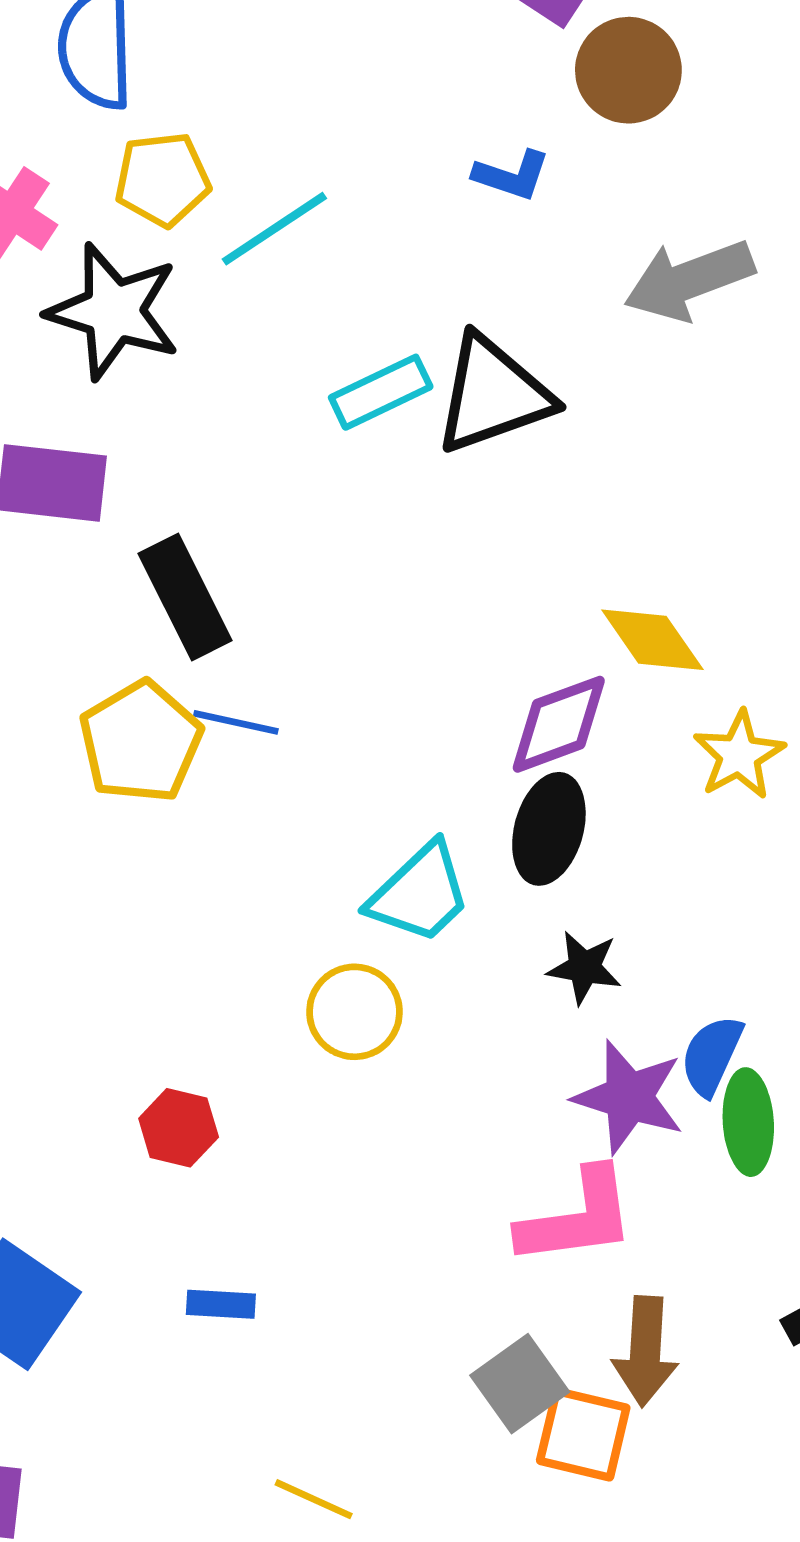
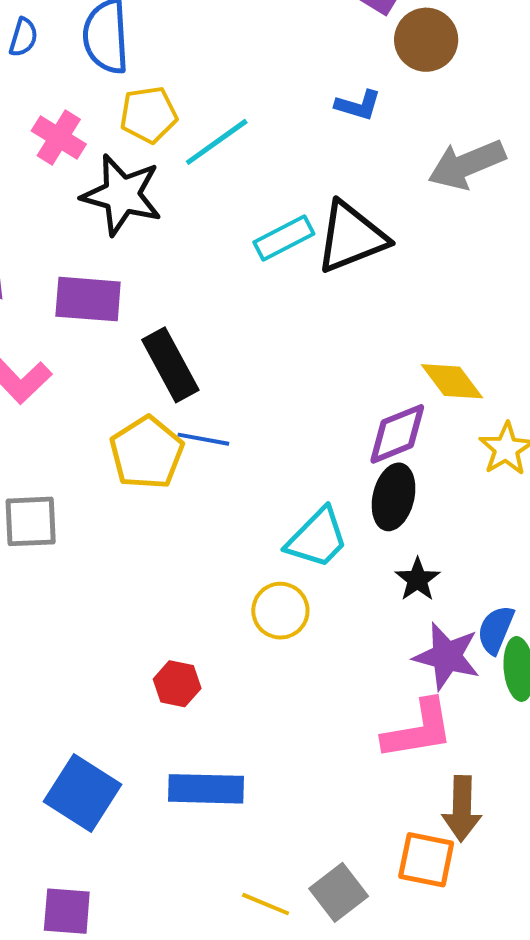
black star: (584, 968) -> (418, 579), turned 30
blue rectangle: (221, 1304) -> (206, 789), size x1.8
gray square: (520, 1384) -> (339, 892), moved

